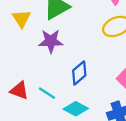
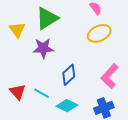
red triangle: (19, 91) -> (18, 92), turned 30

